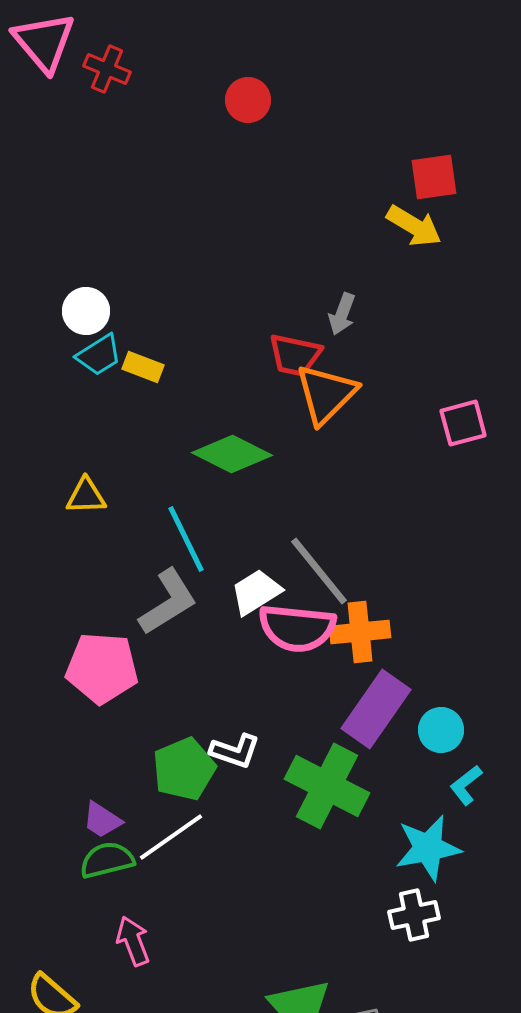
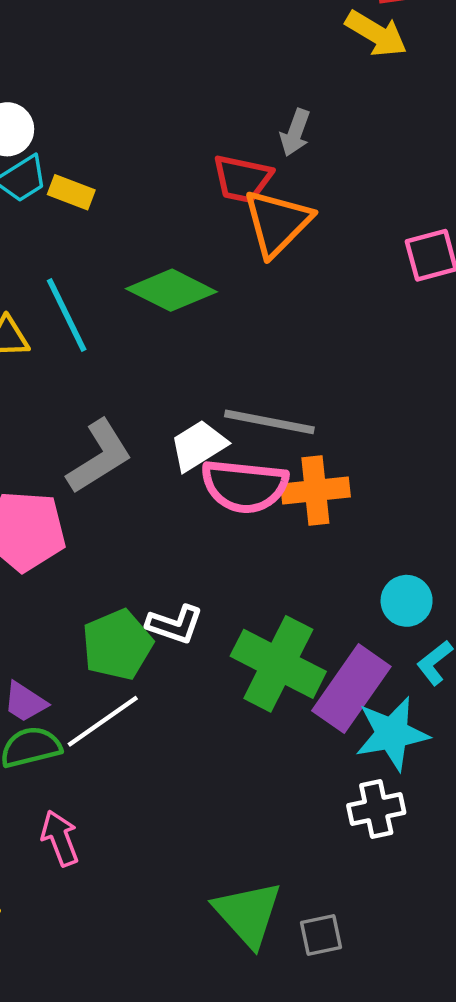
cyan line: (186, 539) -> (67, 315), moved
gray line: (319, 571) -> (269, 422), turned -40
purple rectangle: (376, 709) -> (351, 689), moved

